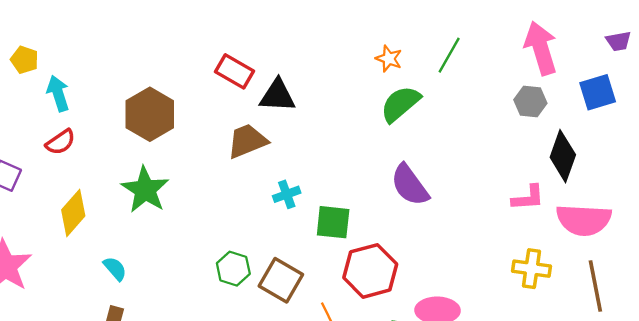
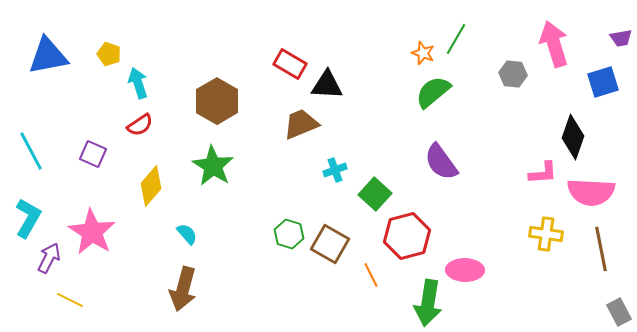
green line: (449, 55) -> (456, 39), moved
gray hexagon: (530, 102) -> (513, 74), moved
green square: (333, 222) -> (375, 194), turned 36

